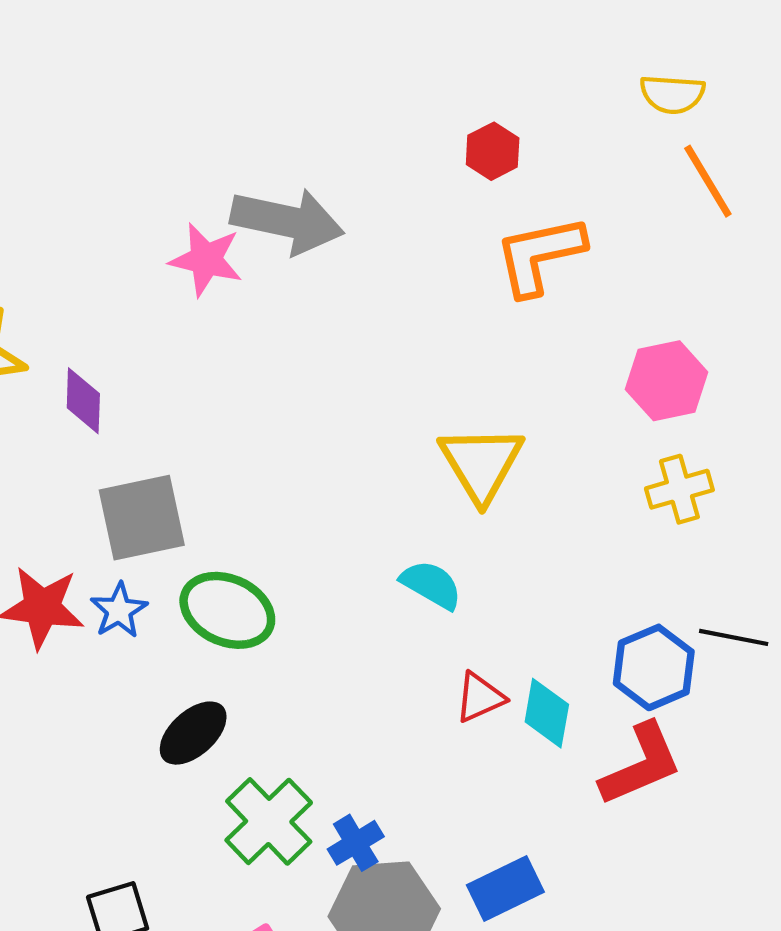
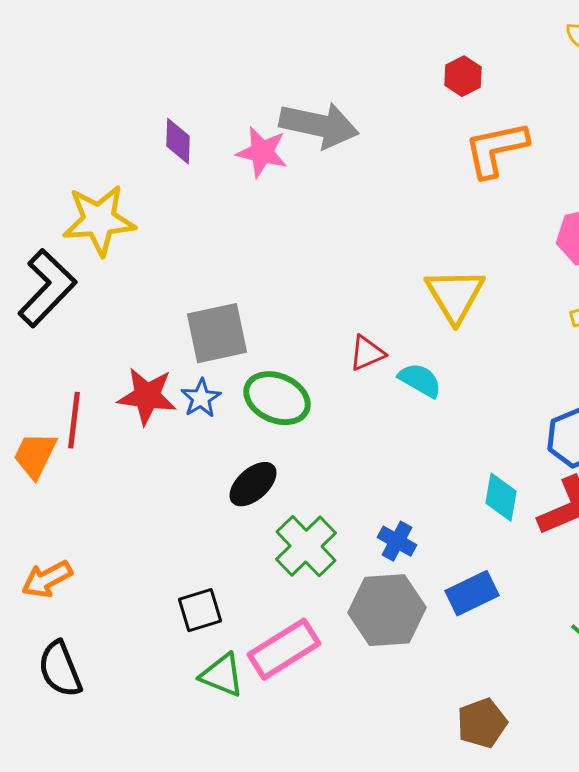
purple diamond: (83, 401) -> (178, 141), moved
red triangle: (480, 697) -> (367, 353), moved
cyan diamond: (547, 713) -> (501, 497), moved
blue cross: (356, 843) -> (397, 541), moved, turned -30

